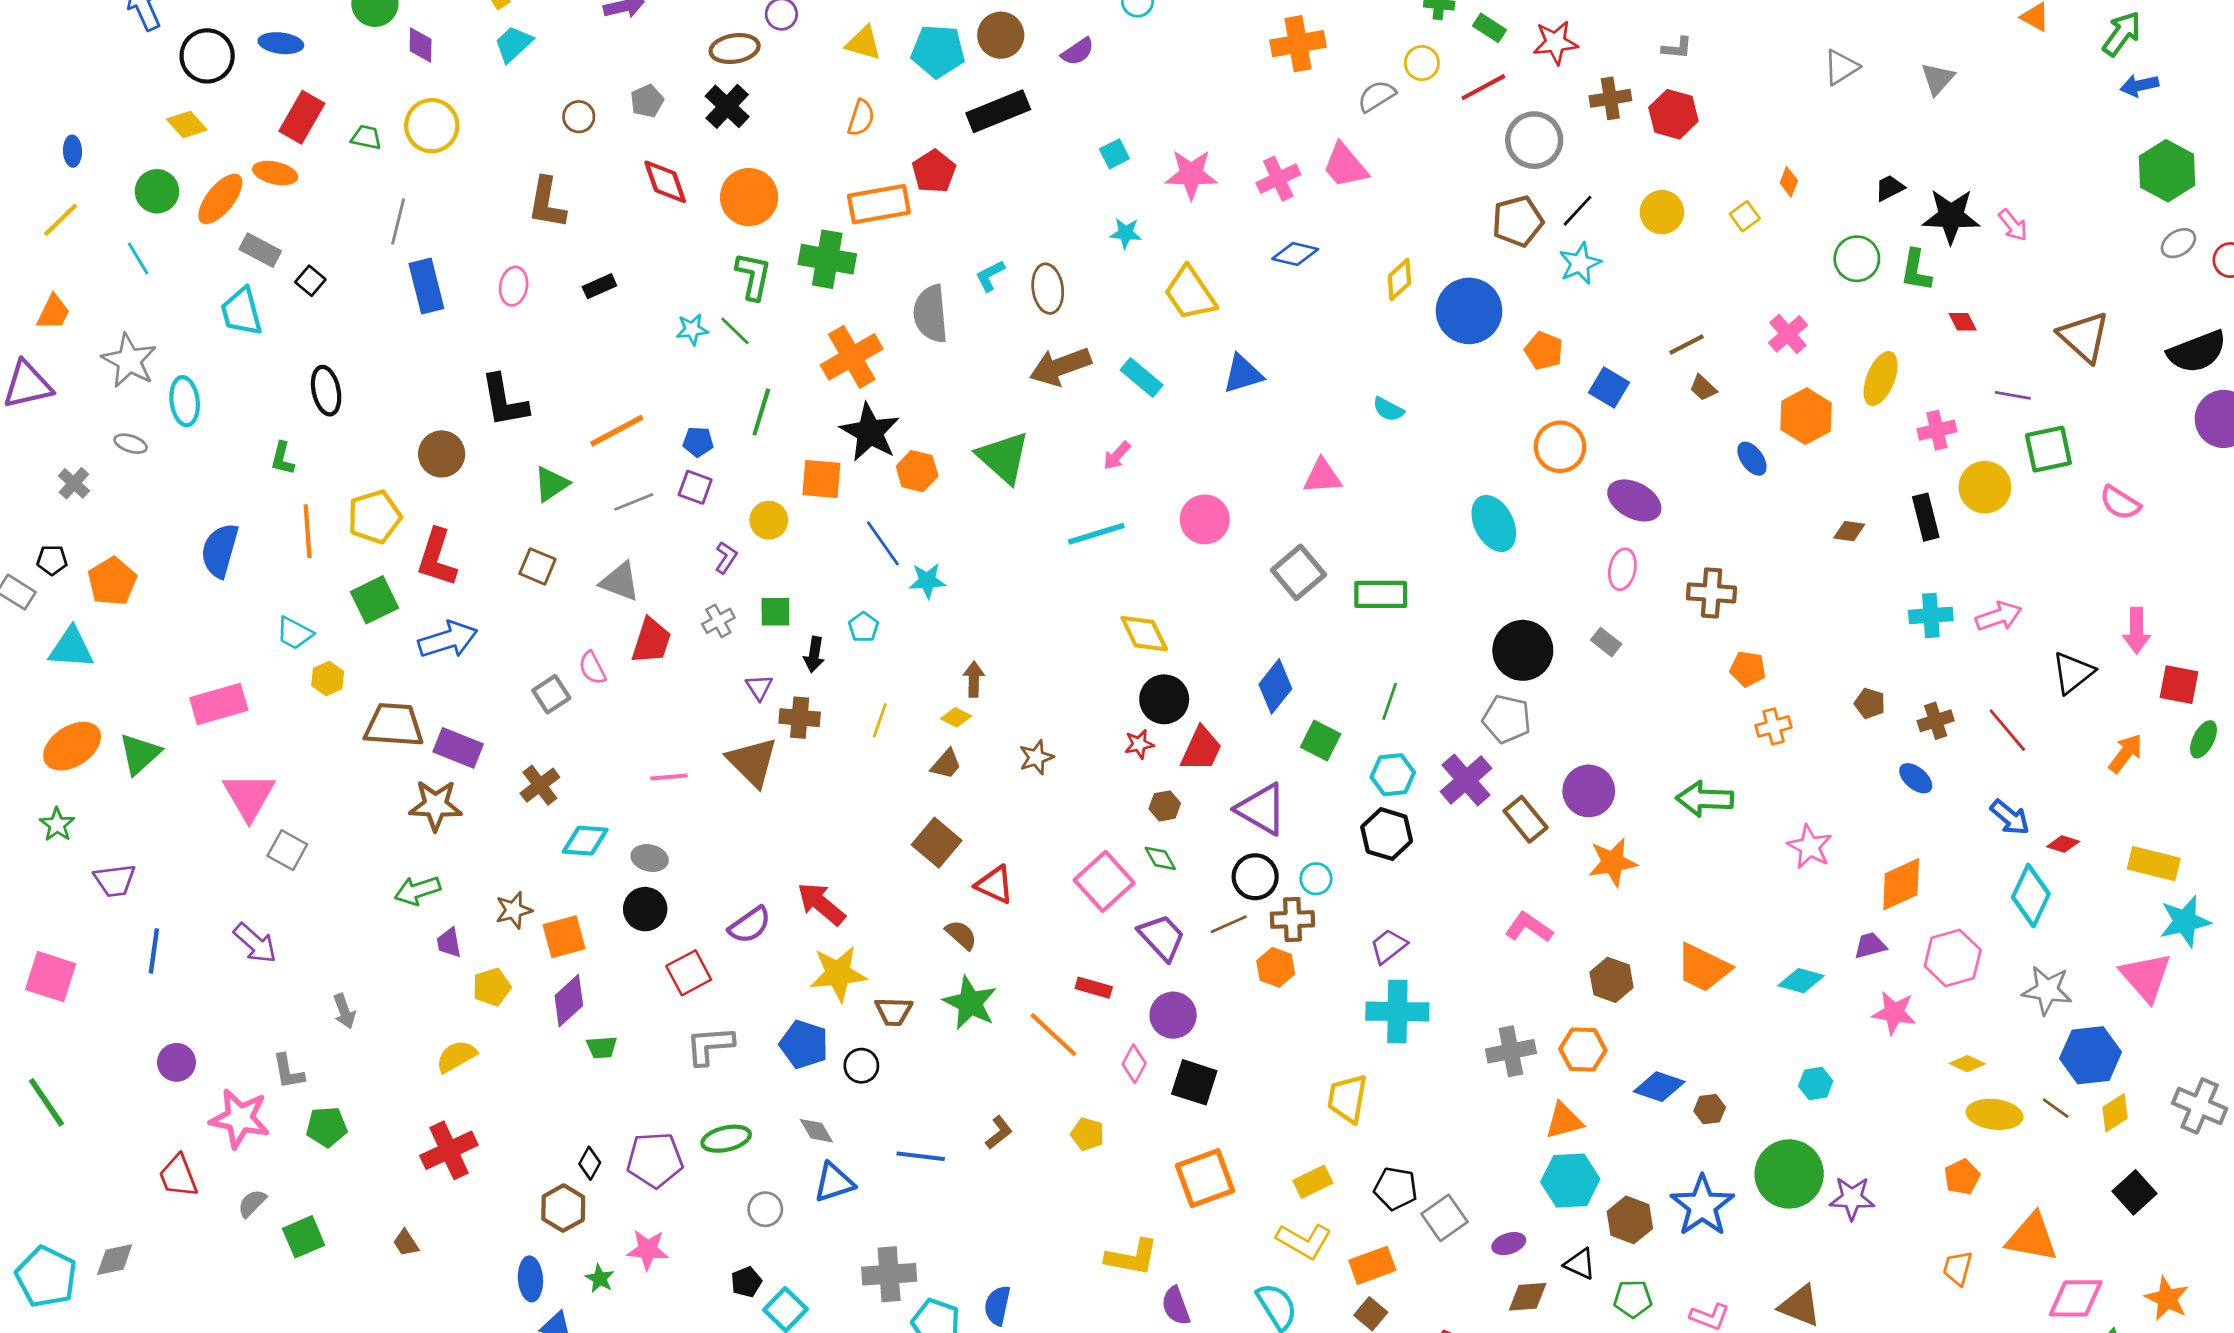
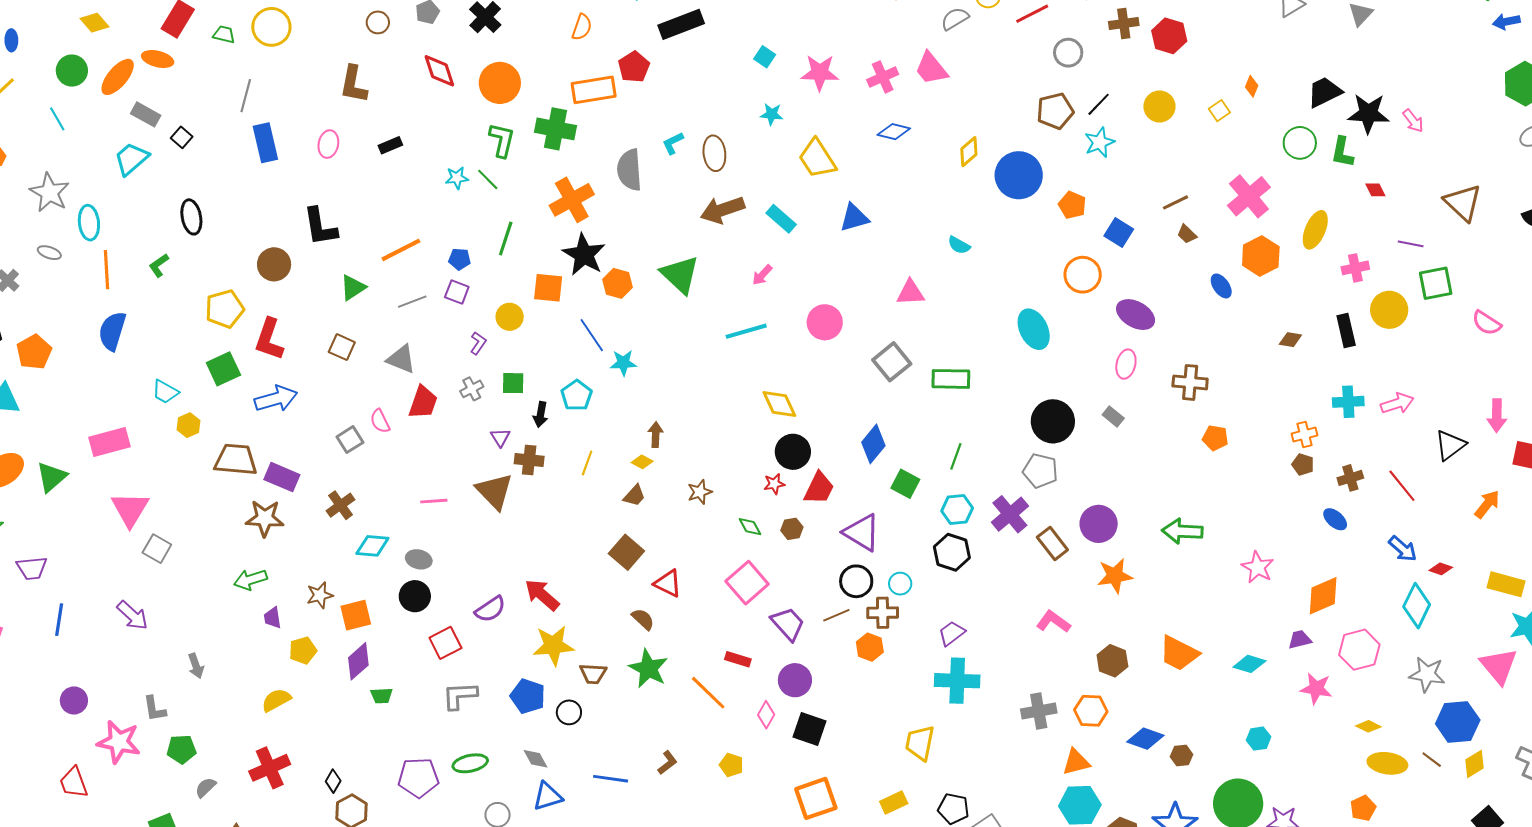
gray circle: (1534, 140) -> (1068, 53), size x0.7
cyan square: (1114, 154) -> (765, 57), turned -30
black trapezoid: (1890, 188) -> (1324, 92), size x1.6
cyan trapezoid: (242, 312) -> (131, 159), turned 63
pink cross: (1788, 334) -> (1249, 196), size x1.5
green L-shape: (282, 458) -> (159, 265), turned 40
orange line: (308, 531) -> (107, 270), moved
cyan pentagon: (863, 627) -> (577, 395), size x1.4
orange cross: (1774, 726) -> (1305, 435), moved
green diamond: (1160, 858) -> (750, 527), moved
black diamond: (590, 1163) -> (333, 781), moved
gray semicircle: (252, 1203) -> (206, 788), moved

